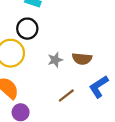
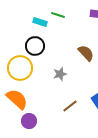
brown semicircle: (82, 59) -> (86, 53), moved, turned -138

